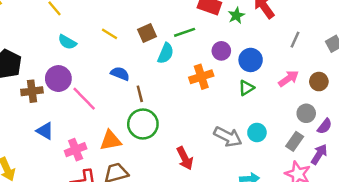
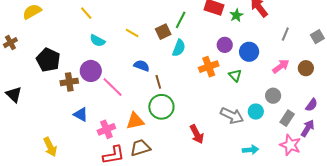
green line: (185, 32) -> (181, 20), moved, turned -42
green triangle: (246, 88) -> (235, 75), moved, turned -40
gray circle: (306, 113) -> (273, 96), moved

